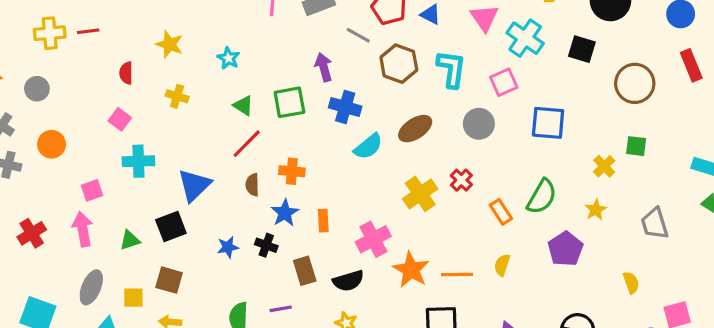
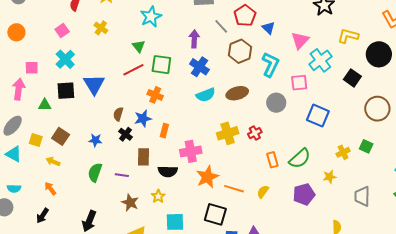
cyan star: (228, 58) -> (151, 17), moved, size x1.5
green square: (289, 102) -> (161, 65), moved
cyan cross: (138, 161) -> (65, 59), turned 30
blue triangle: (194, 185) -> (94, 84), turned -35
brown semicircle: (252, 185) -> (118, 114), moved
black square: (171, 226) -> (66, 91), moved
blue star: (228, 247) -> (95, 140), moved

